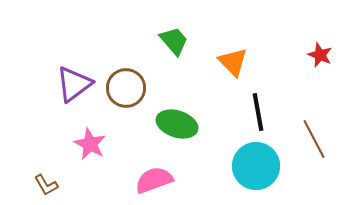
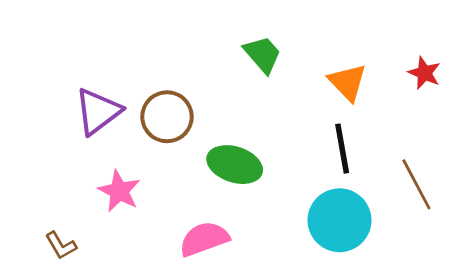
green trapezoid: (174, 41) -> (263, 54), moved
orange triangle: (233, 62) -> (347, 82), moved

